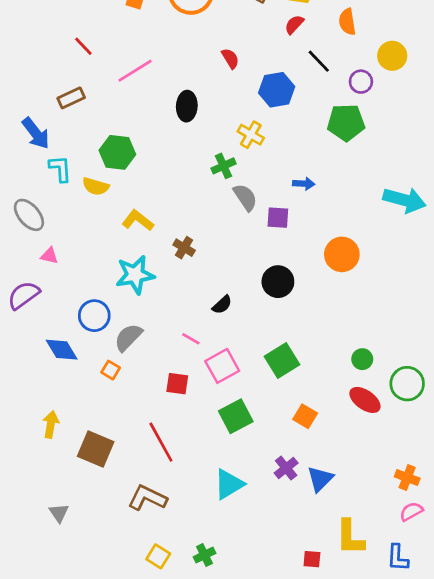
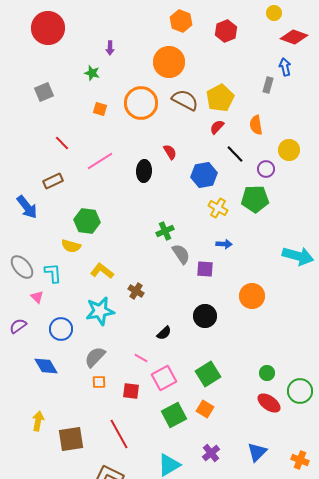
black ellipse: (187, 106) -> (144, 171), moved
yellow cross: (251, 135) -> (218, 208), moved
cyan L-shape: (60, 169) -> (53, 273), moved
pink triangle: (49, 256) -> (37, 297), turned 32
purple semicircle: (24, 295) -> (18, 326), size x0.7
blue circle: (94, 316) -> (61, 329), moved
orange square: (111, 370) -> (99, 382), moved, turned -32
orange square: (305, 416) -> (205, 409), moved
brown square: (96, 449) -> (71, 439), turned -32
blue triangle: (320, 479) -> (257, 452), moved

